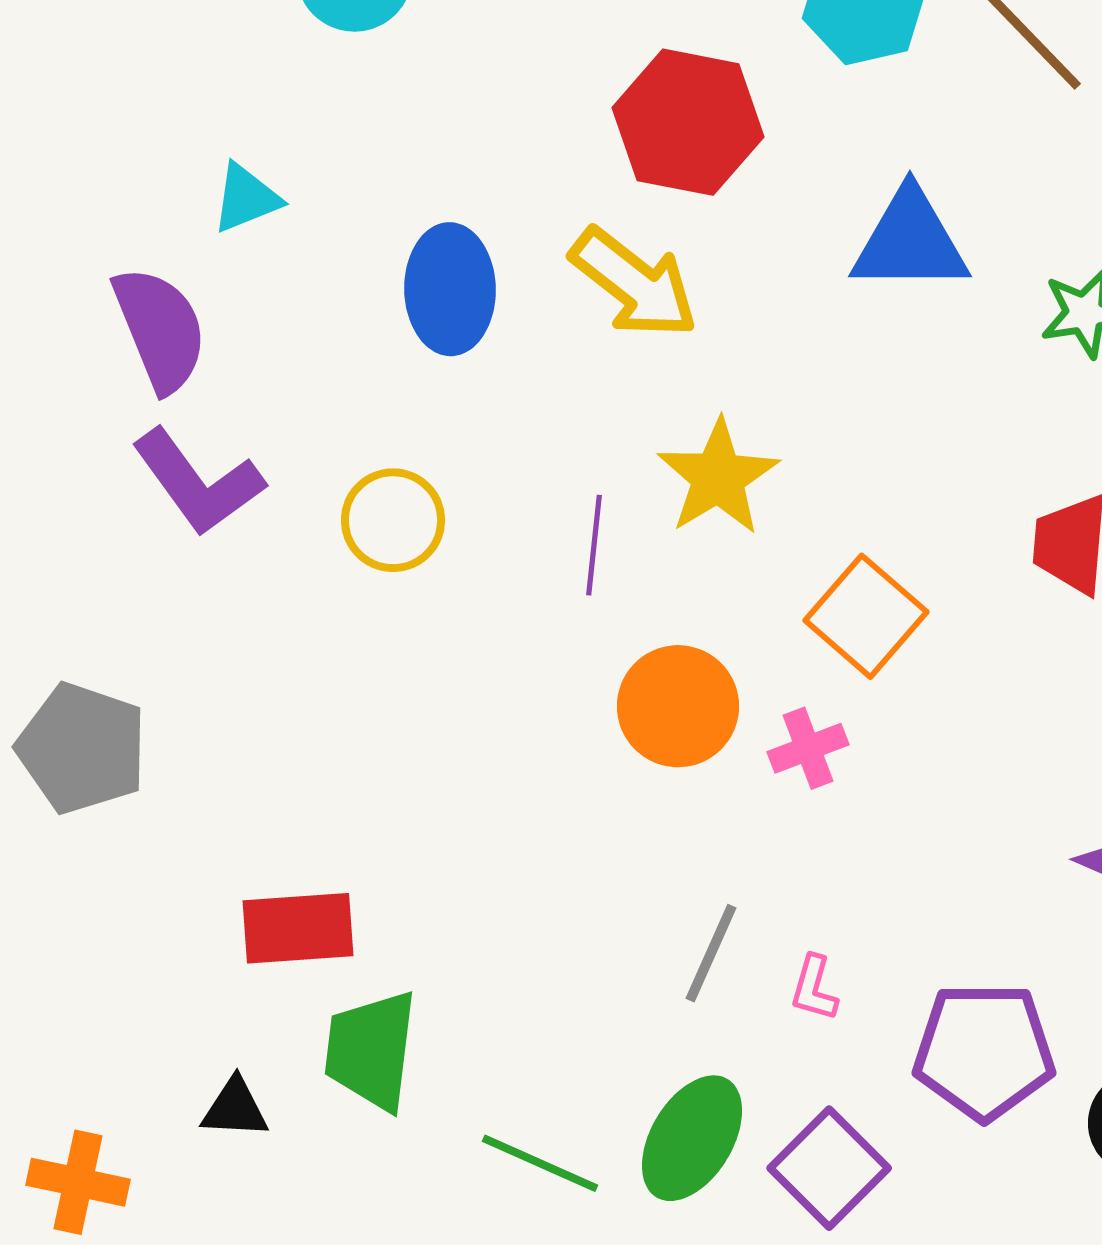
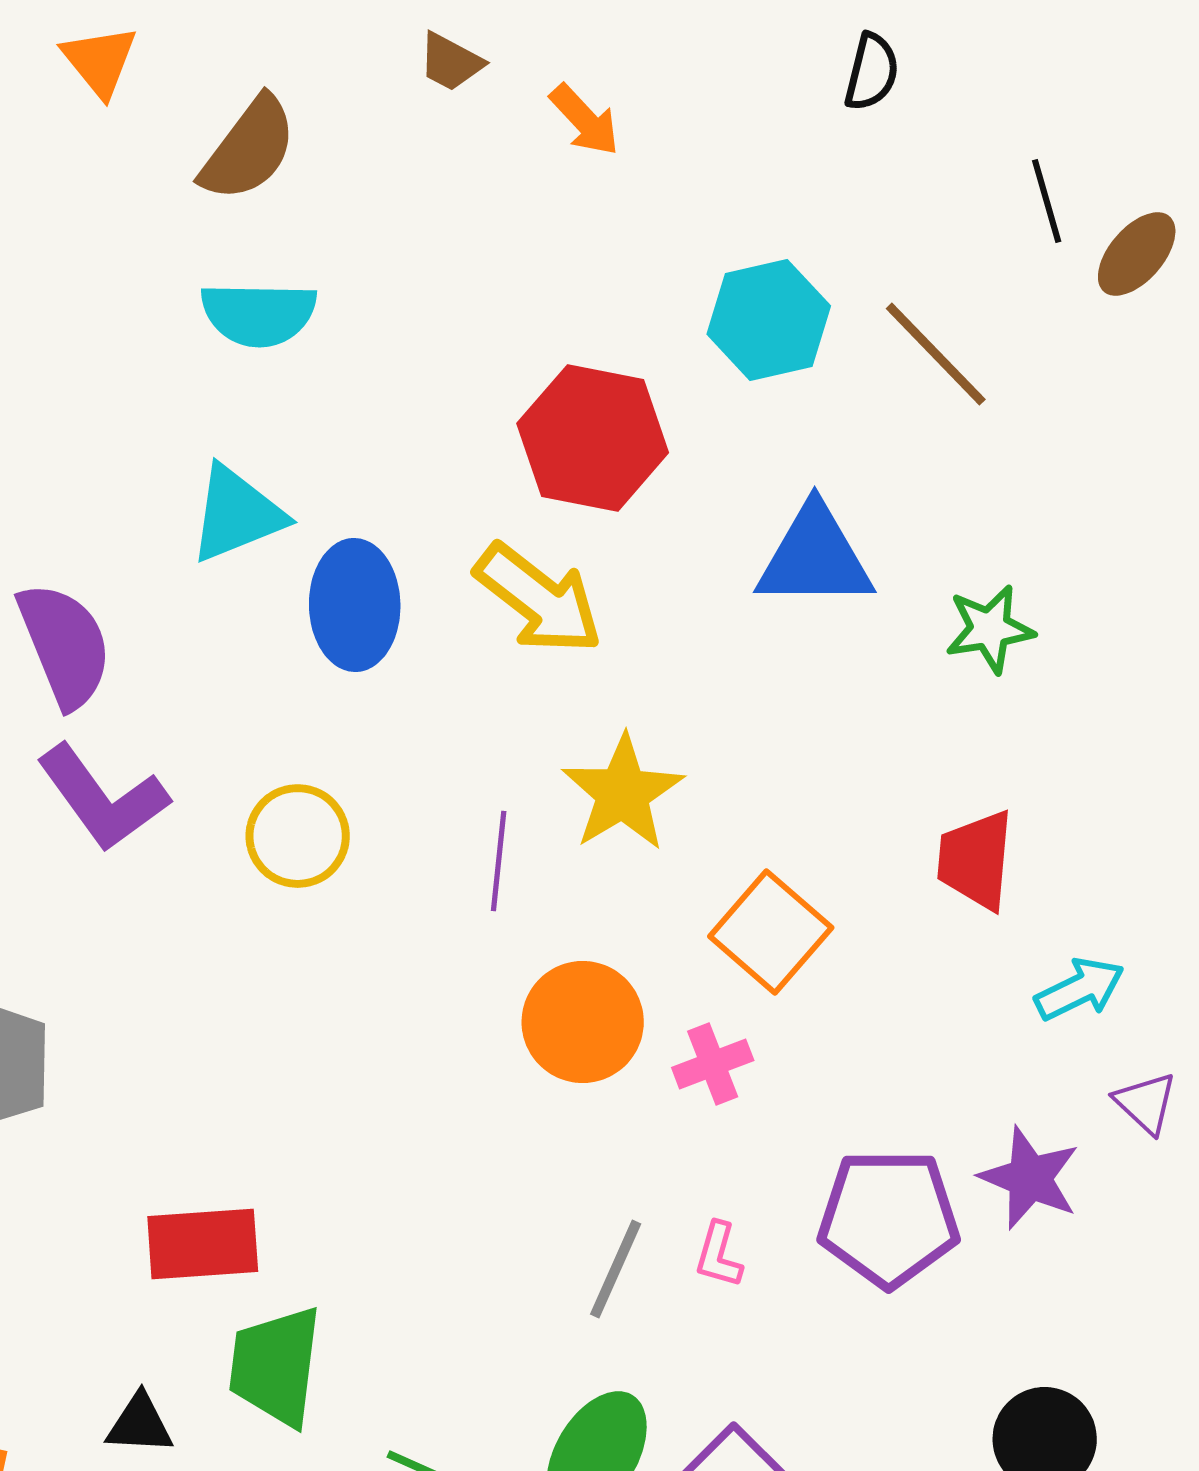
cyan triangle: (246, 198) -> (237, 514), moved, size x1.4
pink L-shape: (814, 988) -> (719, 1255), moved
purple pentagon: (984, 1051) -> (889, 1218), moved

